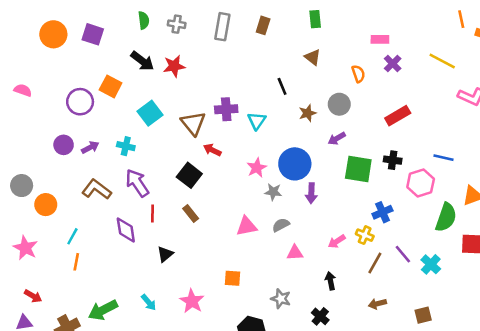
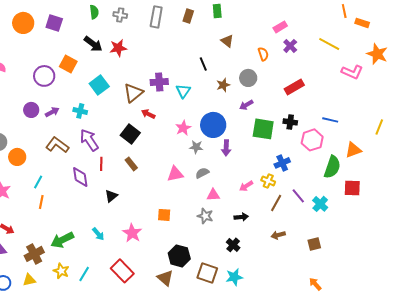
green rectangle: (315, 19) -> (217, 11), moved
pink rectangle: (380, 39) -> (280, 27), turned -32
brown triangle: (193, 123) -> (133, 93), turned 30
black arrow: (330, 281) -> (241, 217), turned 96
gray star: (281, 299) -> (205, 216), moved

